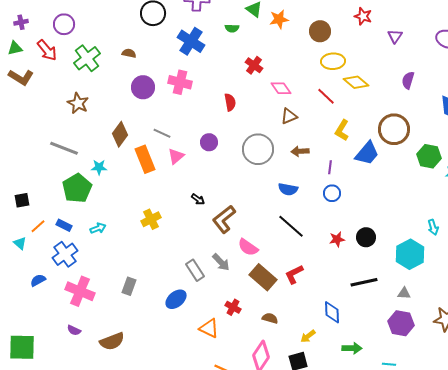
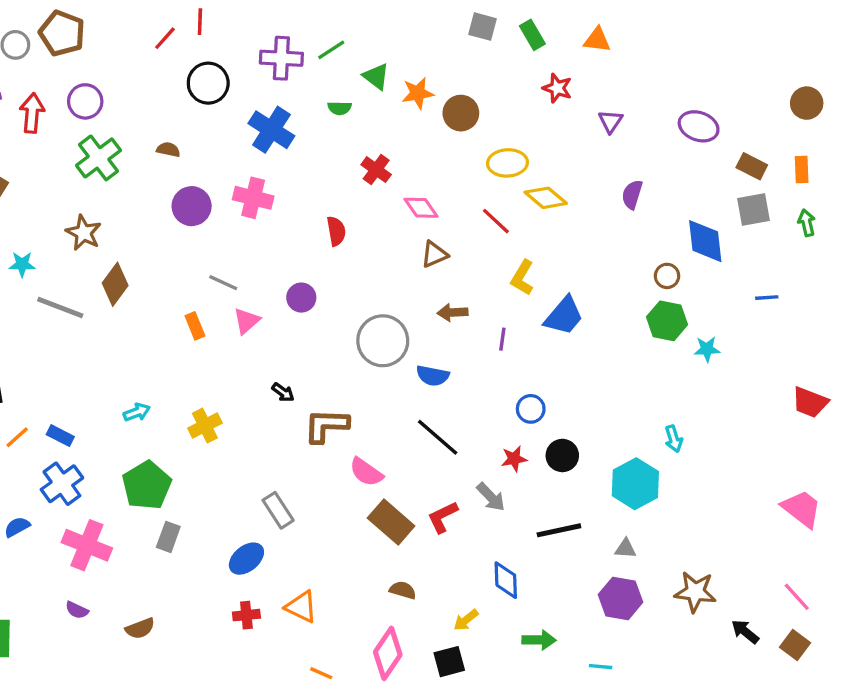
purple circle: (64, 24) -> (85, 101), moved
brown circle: (320, 31) -> (461, 113), moved
red arrow: (47, 50) -> (32, 113), moved, turned -135
brown circle: (394, 129) -> (667, 276), moved, size x0.5
brown diamond: (120, 134) -> (115, 284), moved
gray circle: (258, 149) -> (383, 341), moved
orange rectangle: (145, 159) -> (195, 326), size x0.6
cyan star: (99, 167) -> (22, 264), moved
green pentagon: (77, 188) -> (147, 485), moved
blue circle: (332, 193) -> (531, 409), moved
brown L-shape: (224, 219) -> (326, 426), turned 40
cyan arrow: (98, 228) -> (137, 412), moved
gray arrow: (221, 262) -> (491, 497), moved
red cross: (233, 307) -> (246, 615), moved, turned -35
brown semicircle: (112, 341) -> (140, 628), size x0.7

